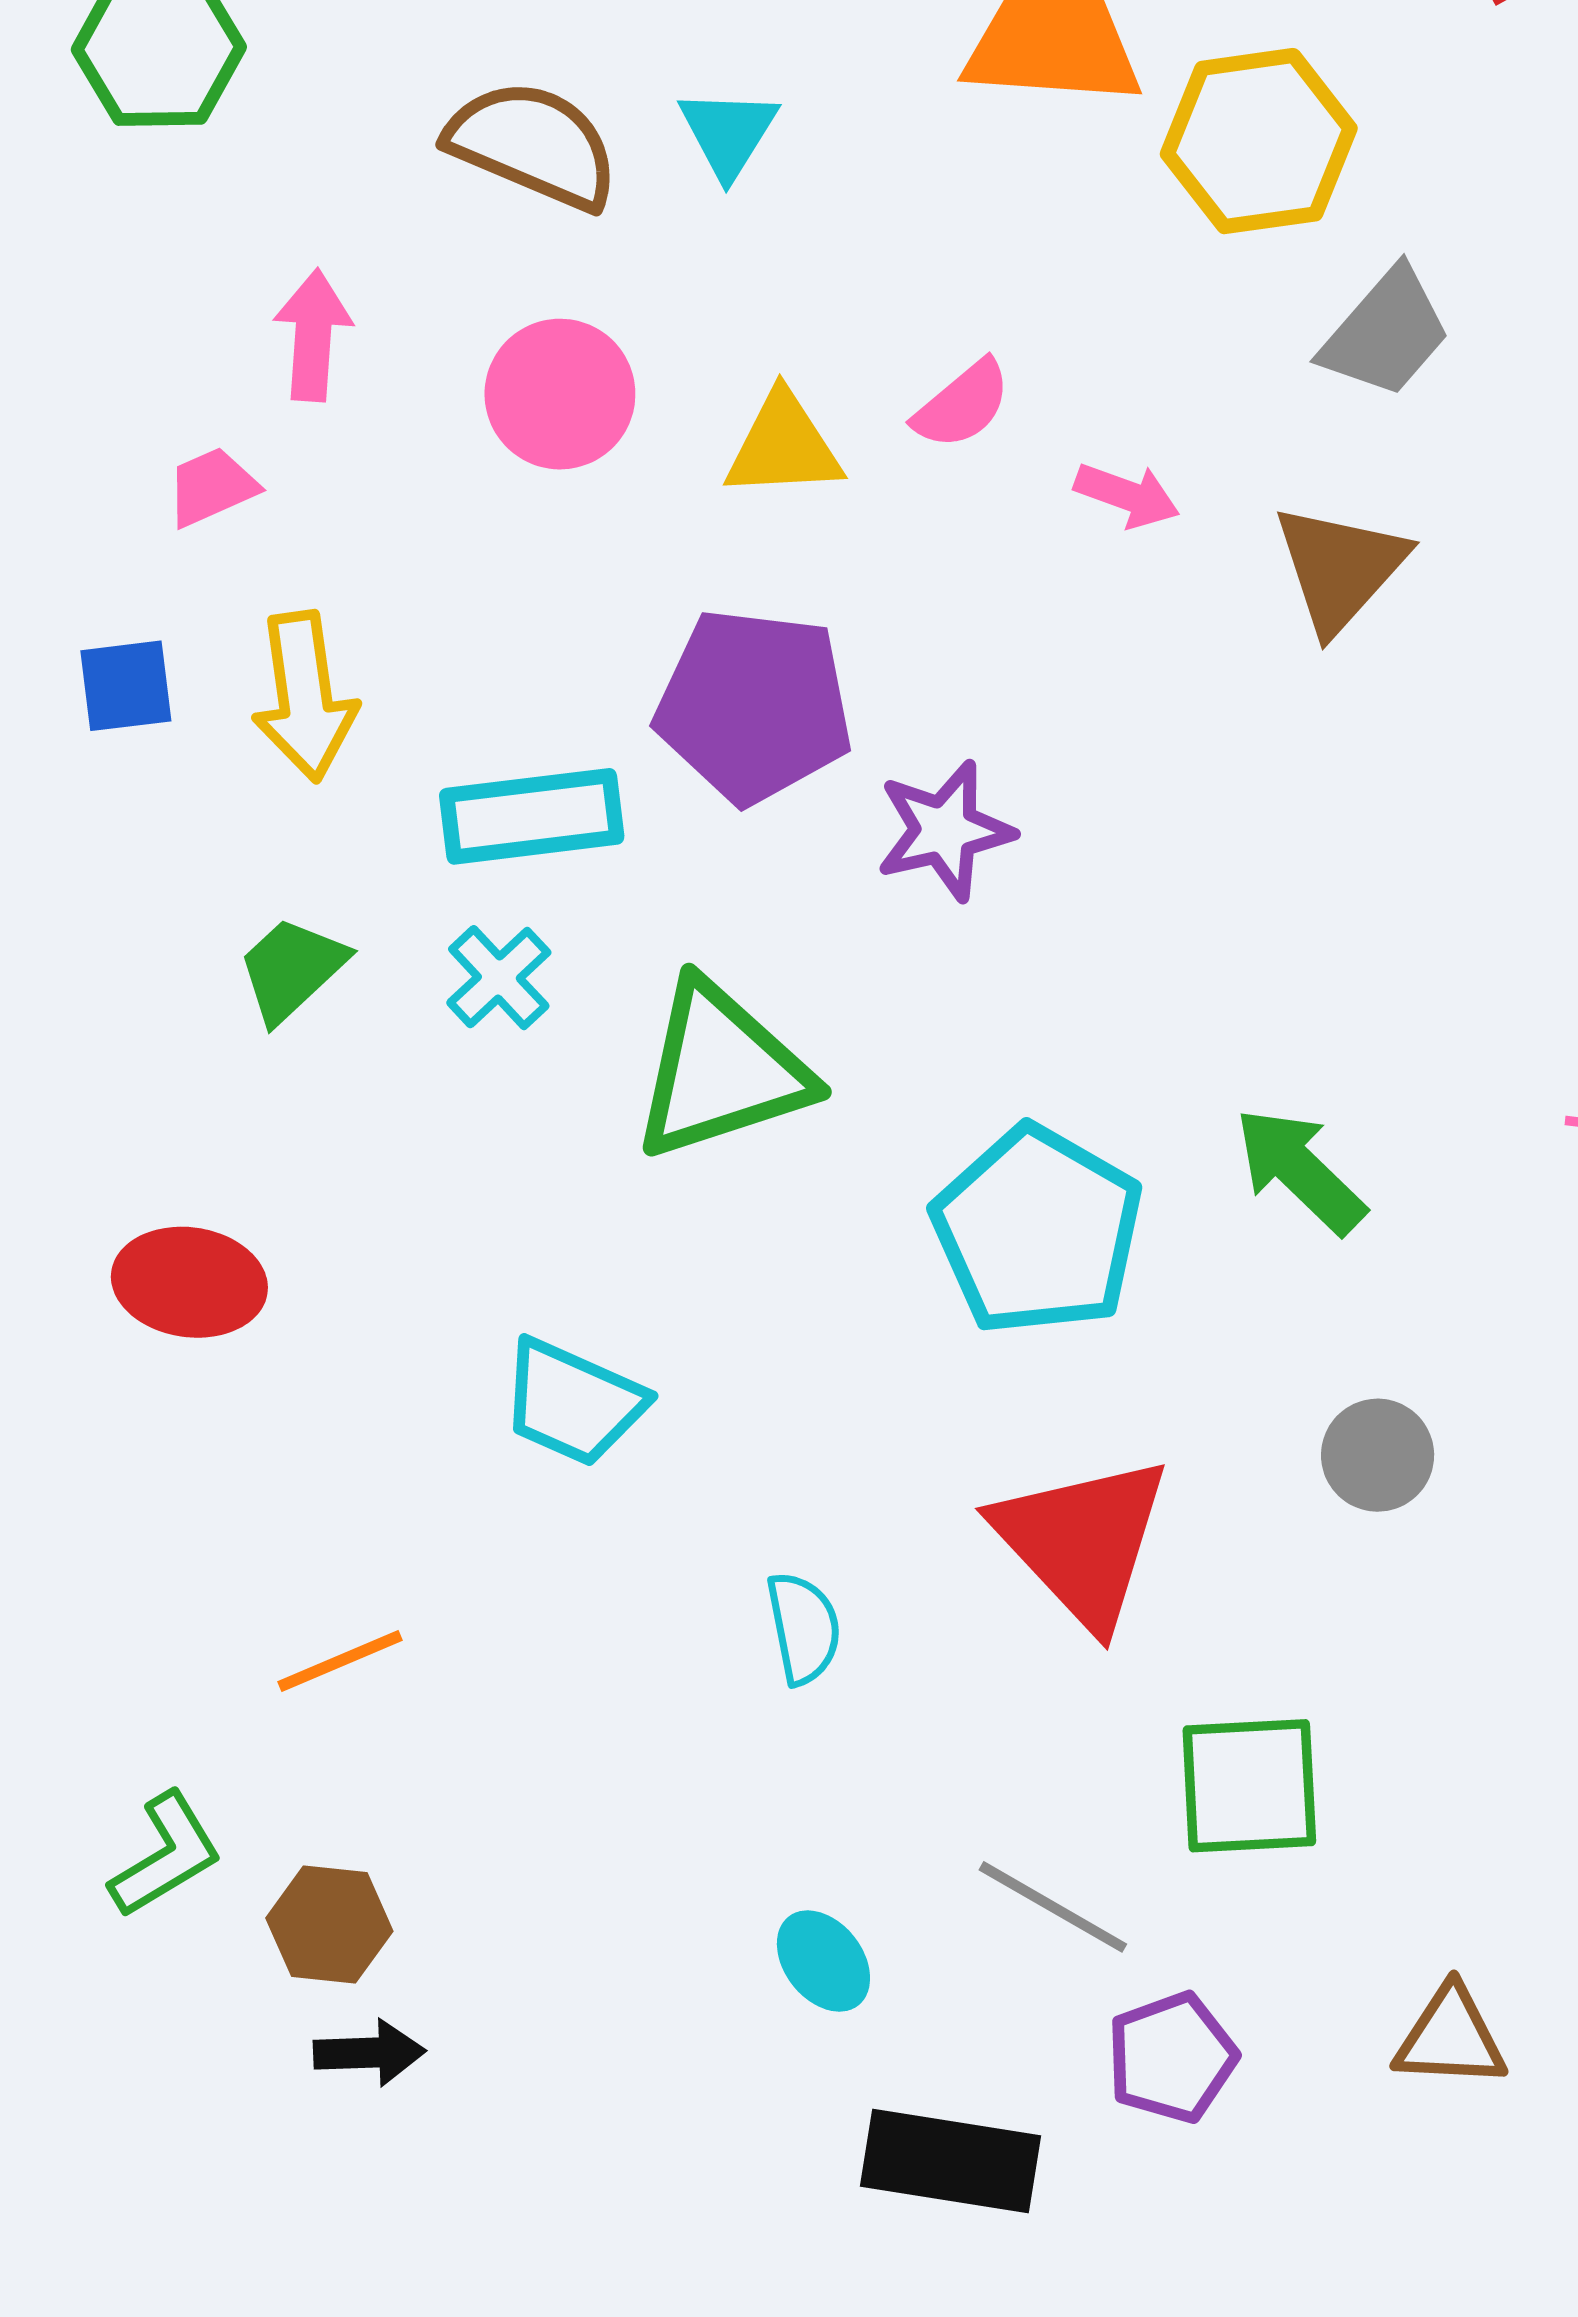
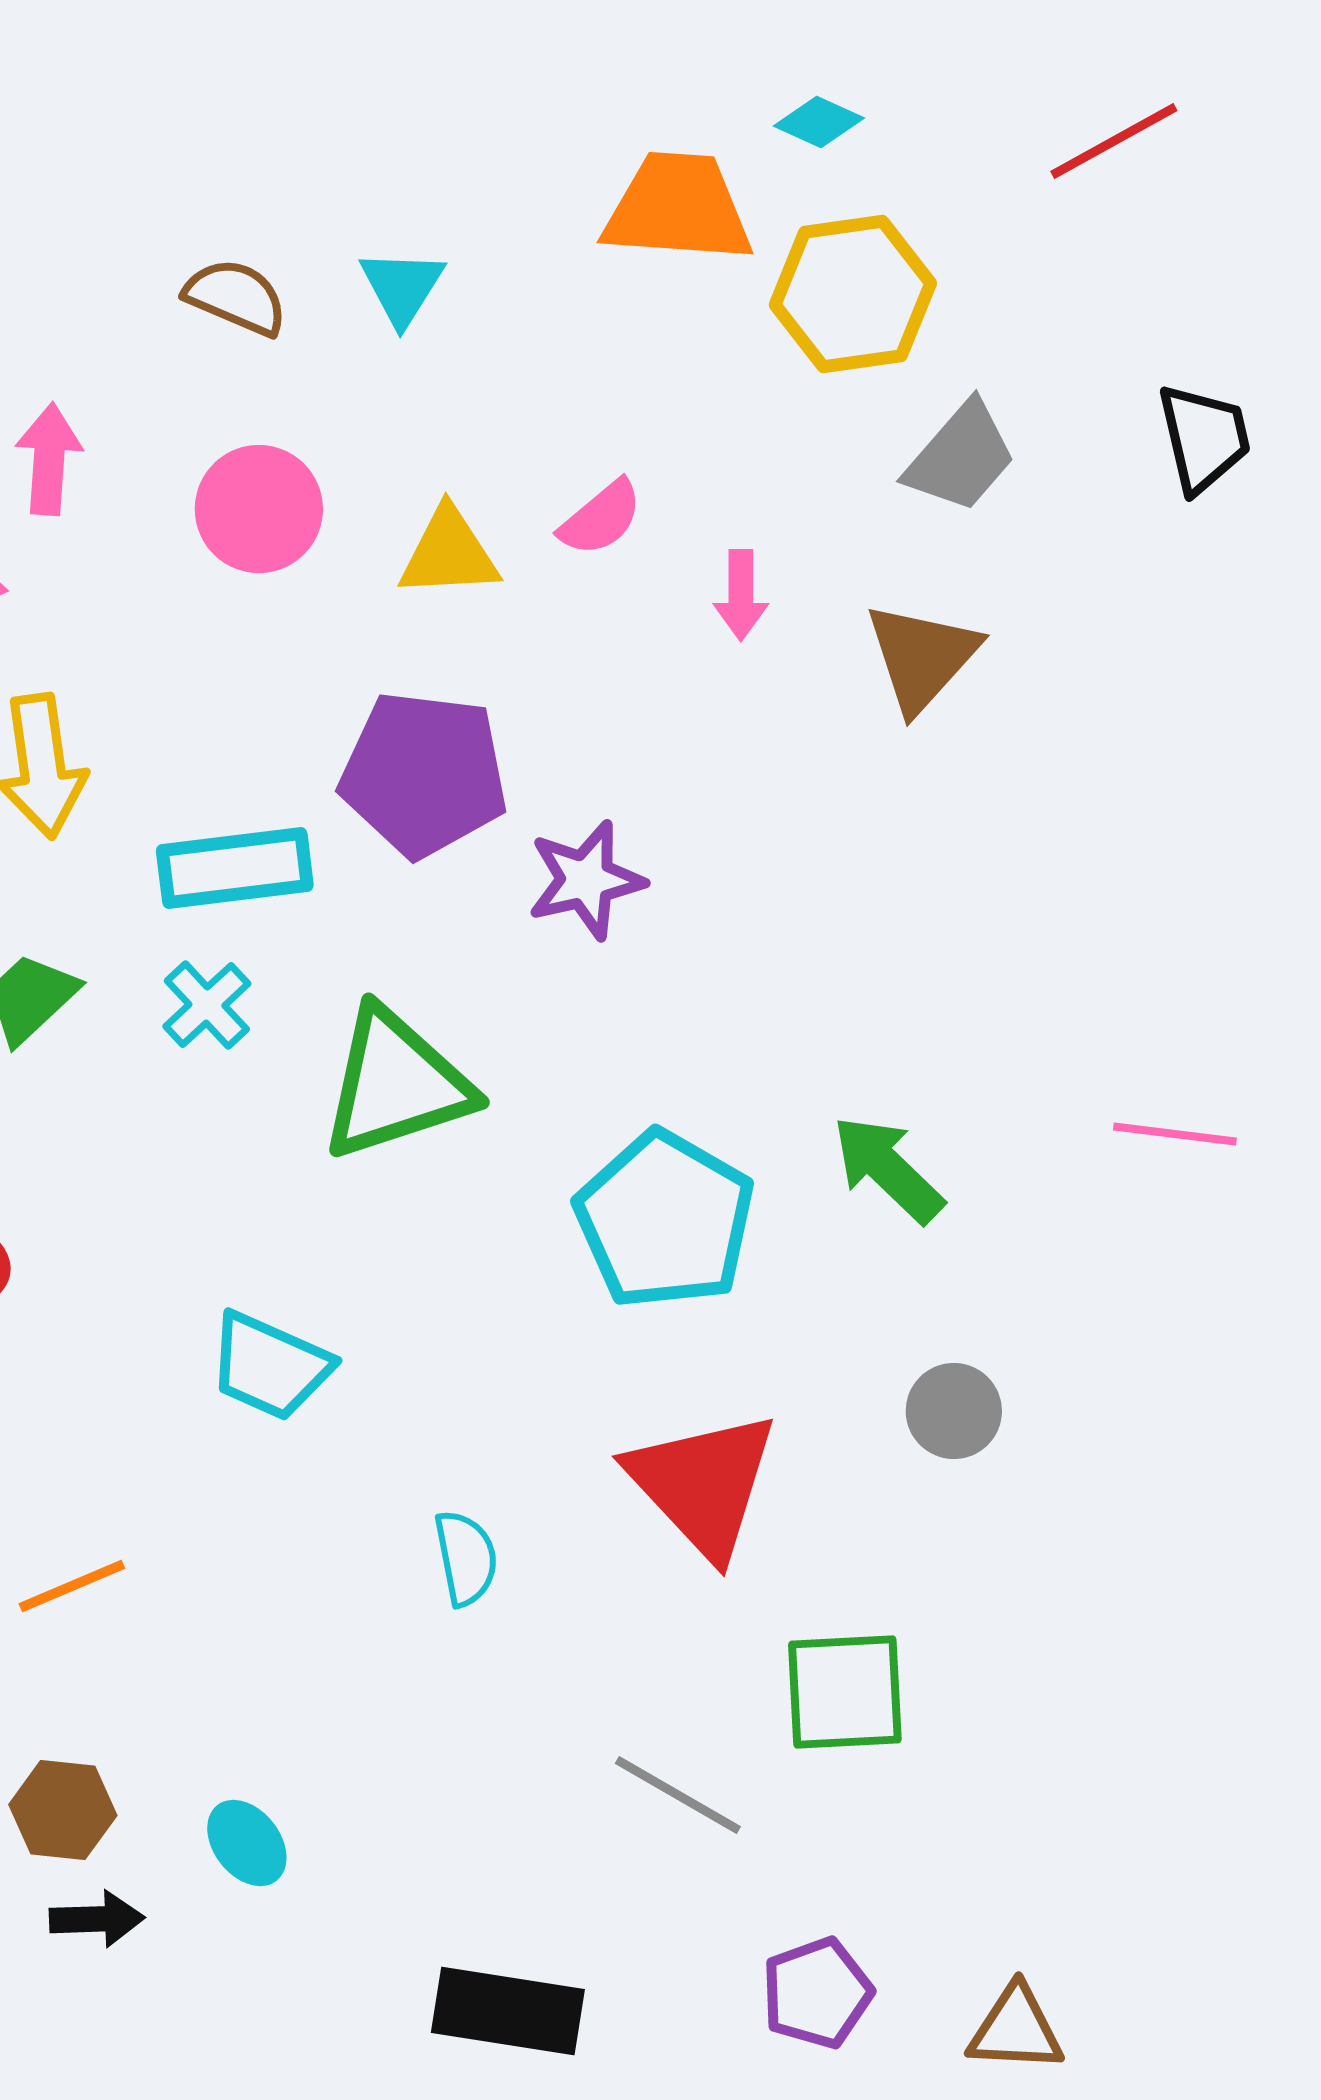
brown semicircle: (533, 145) -> (236, 297), size x0.7
pink arrow: (1127, 495) -> (741, 595), turned 70
cyan ellipse: (823, 1961) -> (247, 1843), moved
brown triangle: (1451, 2037) -> (1016, 2029), moved
purple pentagon: (1172, 2057) -> (817, 1993), moved
black rectangle: (951, 2161) -> (508, 2011), moved

